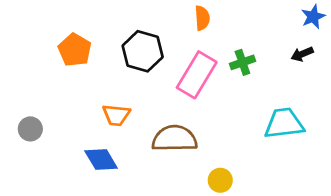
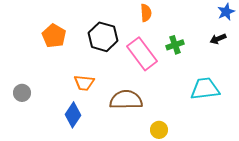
pink rectangle: (197, 75) -> (142, 54), turned -68
blue diamond: (101, 159) -> (73, 115), turned 65

